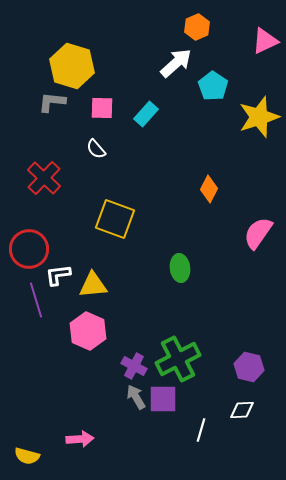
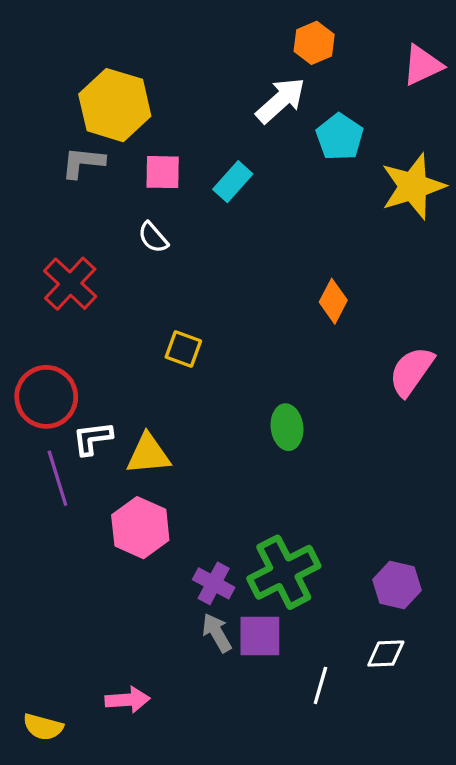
yellow square: (115, 219) -> (183, 349), size x0.6

